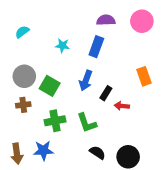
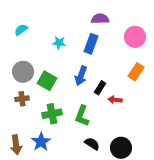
pink circle: (142, 21) -> (135, 37), moved
orange rectangle: (144, 76) -> (136, 72), turned 54
green L-shape: (87, 123) -> (82, 116), turned 40
blue star: (43, 150) -> (41, 142), turned -30

